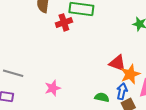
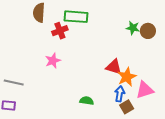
pink star: (53, 88) -> (53, 61), moved
green semicircle: (102, 97) -> (87, 101), moved

